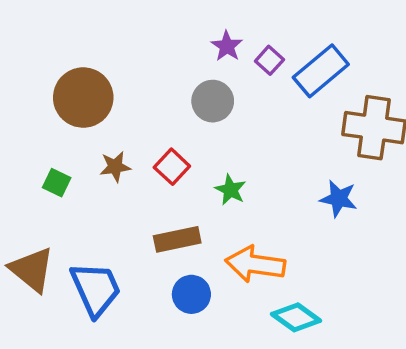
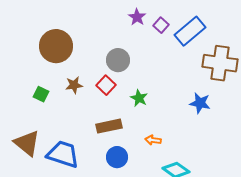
gray circle: (213, 101) -> (118, 60), moved
orange arrow: (255, 264) -> (153, 140), size x0.5
blue trapezoid: (96, 289) -> (63, 154), turned -48

